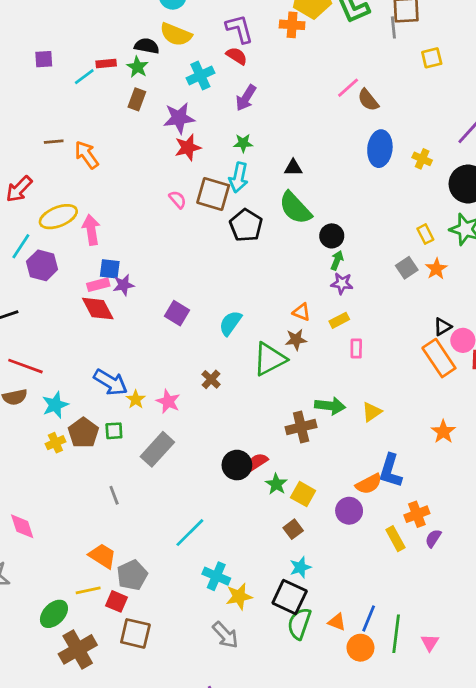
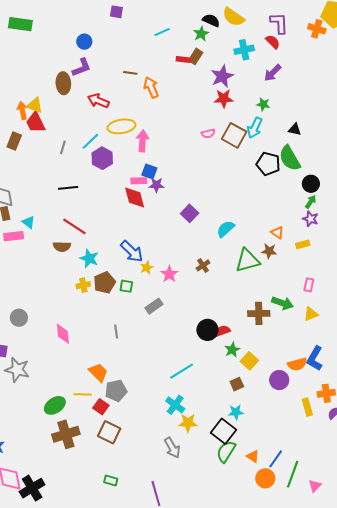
purple square: (44, 59) -> (116, 12), moved
red rectangle: (106, 63) -> (183, 60), moved
purple star: (179, 118) -> (222, 76), turned -30
red arrow: (19, 189) -> (98, 101), turned 55
pink semicircle: (178, 200) -> (208, 133), turned 104
black pentagon: (246, 225) -> (268, 164), moved, turned -30
pink rectangle: (356, 348) -> (309, 285), moved
cyan star: (55, 405) -> (89, 258), turned 30
gray rectangle: (157, 449) -> (154, 306), size x0.7
pink diamond: (22, 526) -> (63, 334), moved
cyan line: (190, 533) -> (182, 371), moved

